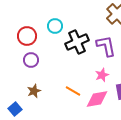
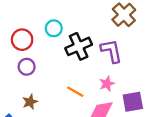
orange line: (73, 91) -> (75, 92), moved

